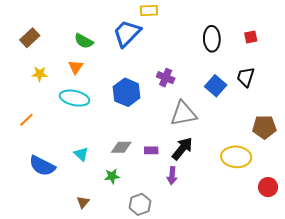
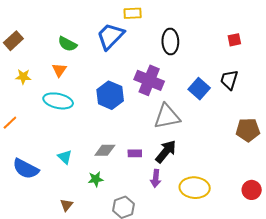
black ellipse: (212, 39) -> (170, 42), moved
purple cross: (166, 78) -> (149, 80), size x1.6
yellow ellipse: (236, 157) -> (195, 188), moved

